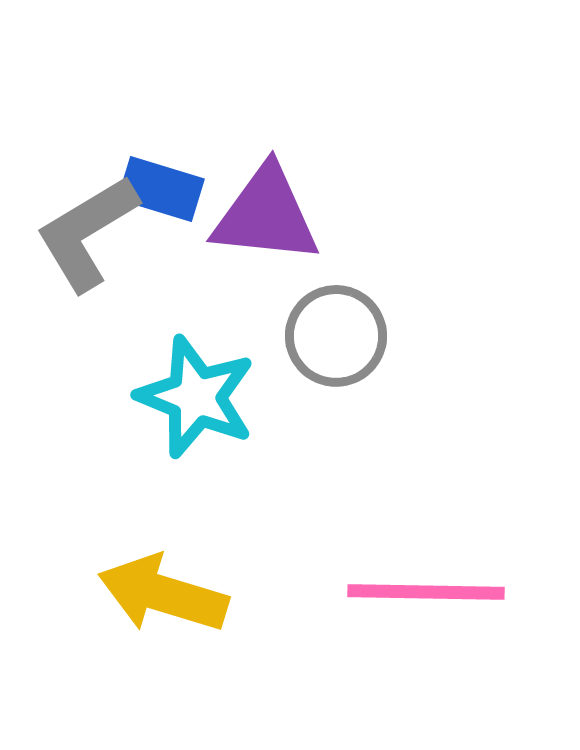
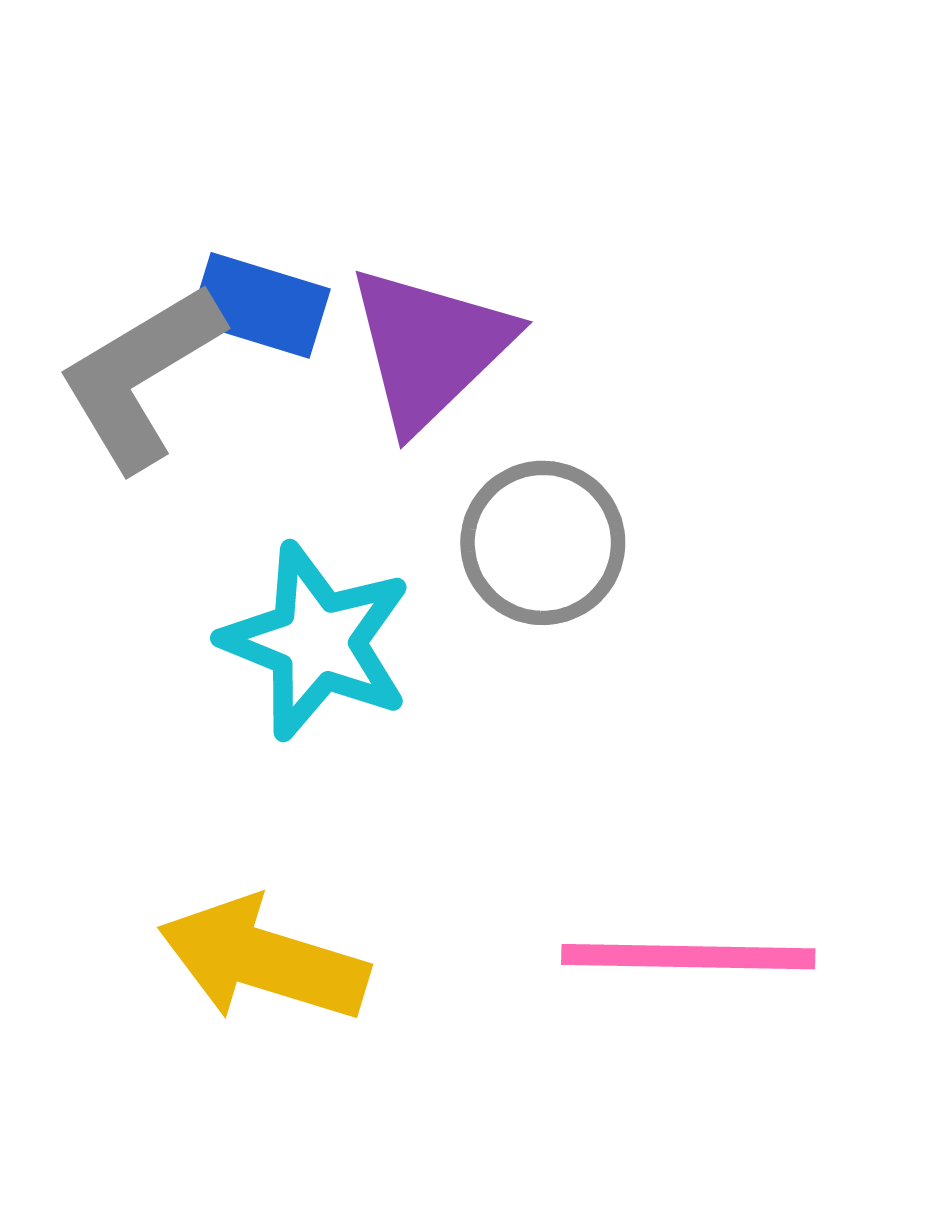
purple triangle: (266, 215) -> (430, 347), turned -50

